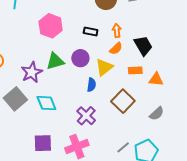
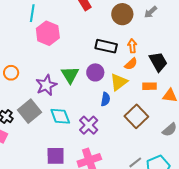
pink hexagon: (51, 26) -> (48, 33), moved
black rectangle: (91, 31) -> (106, 46), size x1.5
green triangle: (55, 61) -> (70, 75), turned -48
purple cross: (86, 116) -> (89, 125), moved

